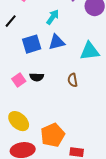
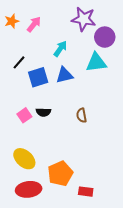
black line: (11, 21) -> (19, 62), moved
cyan triangle: (90, 51) -> (96, 62), moved

